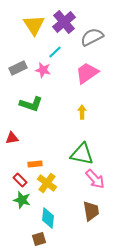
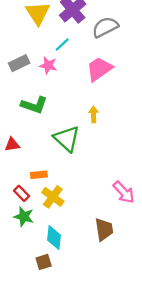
green triangle: (82, 154) -> (67, 139), moved, turned 30
pink arrow: (95, 179) -> (124, 192), moved

